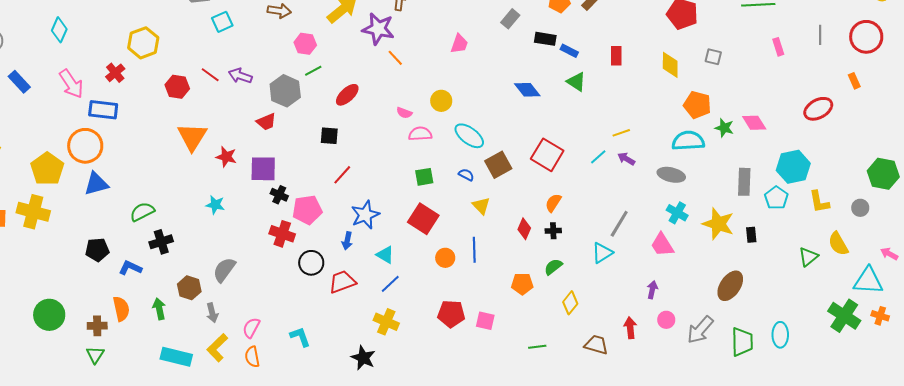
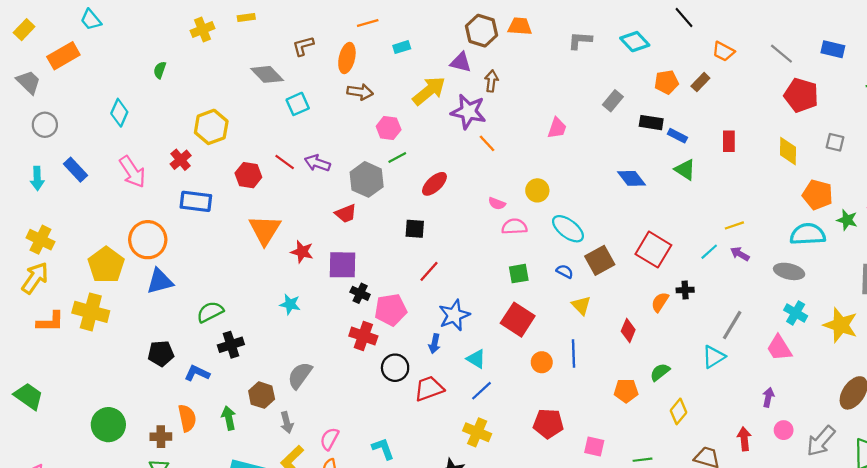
blue rectangle: (103, 110) -> (196, 201), moved
black cross: (553, 231) -> (685, 290), moved
pink square: (485, 321) -> (594, 447), moved

